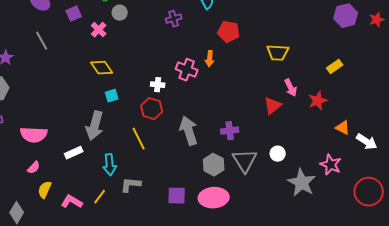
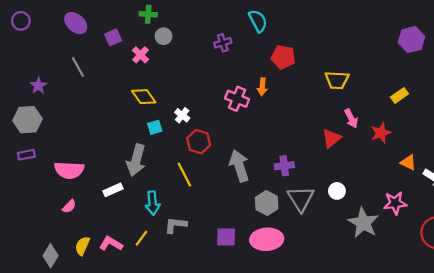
white cross: (158, 85) -> (182, 115), moved, turned 32
pink star: (331, 165) -> (395, 203), turned -30
yellow semicircle: (45, 190) -> (82, 246), moved

